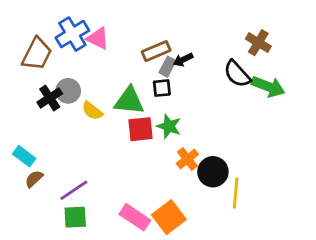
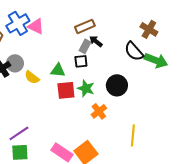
brown rectangle: (156, 51) -> (85, 26), moved
black arrow: (183, 60) -> (96, 41), turned 64
green triangle: (129, 101) -> (58, 70), size x0.7
black circle: (213, 172) -> (117, 85), moved

